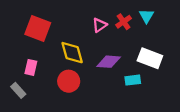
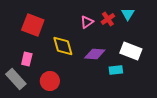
red circle: (69, 81) -> (50, 81), moved
gray rectangle: (18, 90) -> (16, 79), size x1.5

